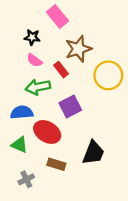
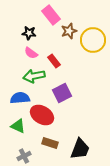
brown star: (78, 49) -> (69, 31), moved, size x0.7
yellow circle: (108, 75) -> (93, 40), moved
black trapezoid: (93, 153) -> (80, 149), moved

